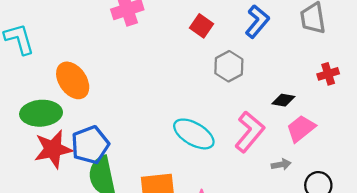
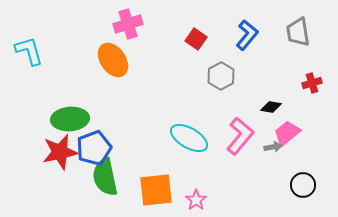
orange ellipse: (73, 80) -> (113, 60), moved
green ellipse: (41, 113) -> (70, 119), moved
gray arrow: (281, 165) -> (273, 147), moved

